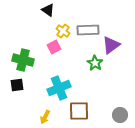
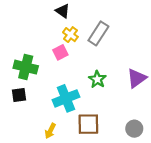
black triangle: (48, 10) -> (63, 11), moved
gray rectangle: (88, 30) -> (98, 33), turned -55
purple triangle: (111, 45) -> (137, 78), moved
green star: (95, 63) -> (97, 79), moved

